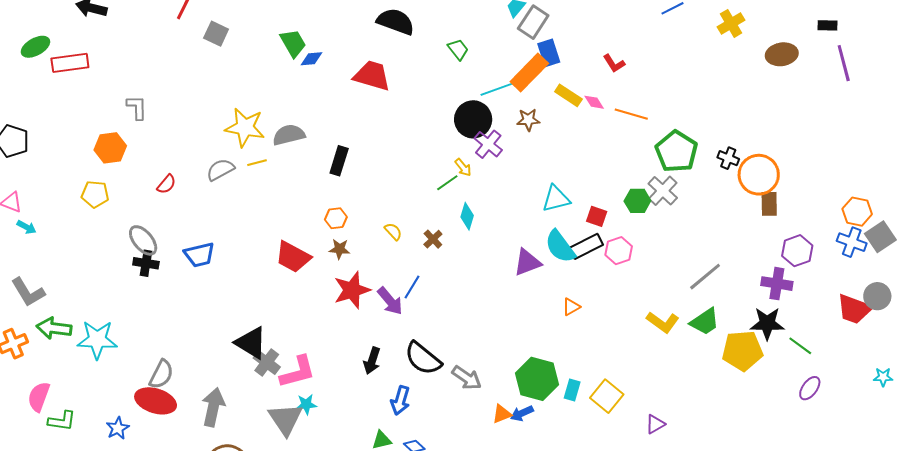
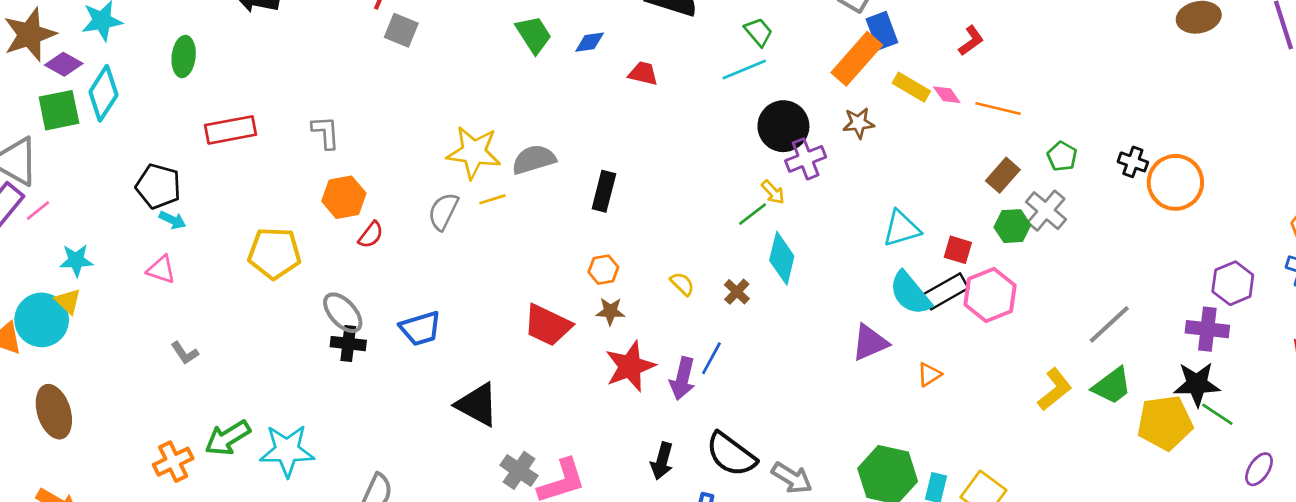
gray square: (216, 34) -> (401, 30), moved
green ellipse: (35, 47) -> (184, 57), turned -52
blue diamond: (311, 59) -> (590, 42), moved
red rectangle: (70, 63) -> (230, 130), moved
red L-shape: (614, 63) -> (971, 41), turned -90
red trapezoid: (372, 76) -> (643, 73), size x0.6
cyan line: (497, 89) -> (744, 70), moved
purple cross: (488, 144) -> (806, 159), turned 32
orange hexagon: (110, 148) -> (344, 197), moved
green pentagon: (676, 151) -> (1062, 156), size x0.5
gray semicircle: (220, 170) -> (443, 211), turned -32
yellow pentagon: (95, 194) -> (274, 253), size x1.4
brown rectangle: (769, 204) -> (1003, 175), moved, turned 45
cyan diamond: (467, 216) -> (782, 258), size x1.4
cyan arrow: (27, 227) -> (172, 220), moved
pink hexagon: (619, 251) -> (990, 295), size x1.4
purple triangle: (527, 262) -> (870, 343), moved
gray L-shape: (28, 292) -> (185, 353), moved, size x0.6
purple arrow: (390, 301) -> (683, 379), turned 56
yellow L-shape: (663, 322) -> (1055, 389), turned -72
green arrow: (54, 328) -> (228, 438), turned -36
black triangle: (251, 343) -> (477, 405), moved
green line: (800, 346) -> (1217, 414), moved

